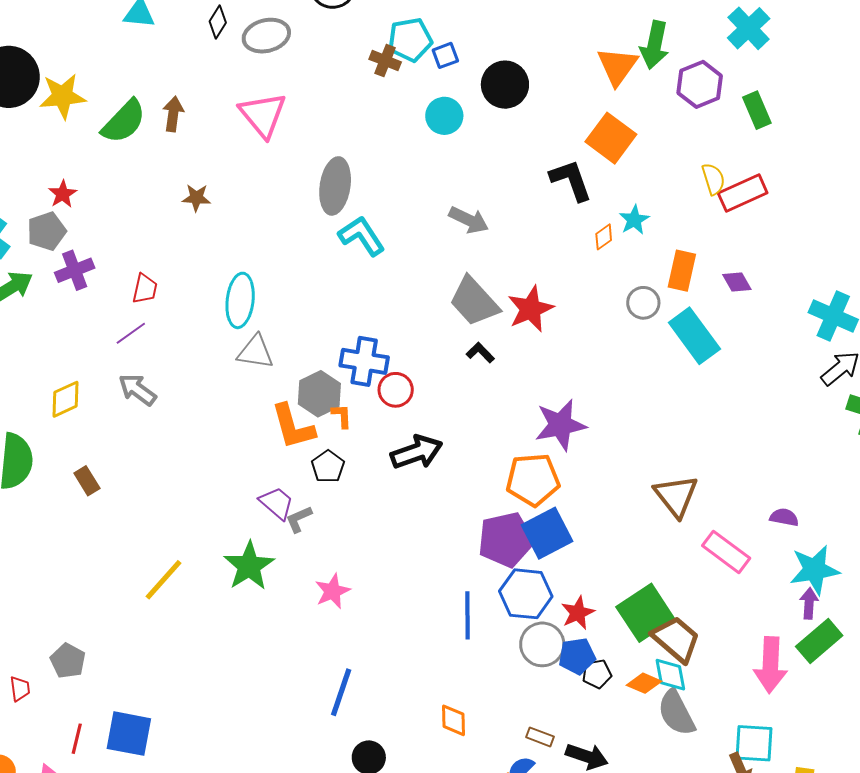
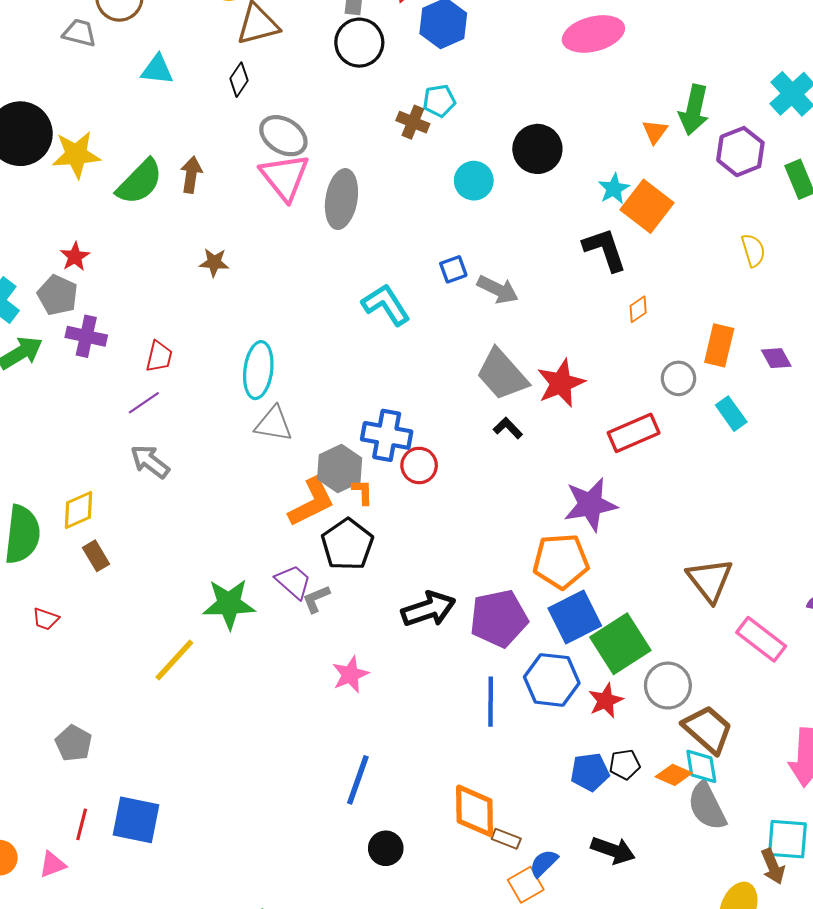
gray ellipse: (266, 36) -> (283, 136), moved, turned 45
cyan pentagon: (410, 40) -> (439, 101), size x0.7
blue square: (445, 55) -> (453, 269), moved
orange triangle: (617, 66) -> (655, 132), size x0.6
gray ellipse: (335, 186) -> (341, 199), moved
red rectangle: (743, 193) -> (634, 433), moved
cyan star: (634, 220) -> (614, 189), moved
gray pentagon: (47, 231) -> (58, 295), turned -30
purple cross: (75, 270) -> (86, 336), turned 33
cyan rectangle: (694, 336) -> (731, 414), size x0.6
yellow diamond: (65, 399) -> (79, 510), moved
orange L-shape: (293, 427) -> (311, 502), turned -102
black arrow: (417, 452) -> (428, 609), moved
black pentagon: (328, 467) -> (347, 544), size x1.5
purple pentagon: (506, 540) -> (499, 618), moved
green star: (249, 566) -> (229, 604), moved, turned 30
green square: (645, 613) -> (620, 644), moved
gray circle: (542, 644) -> (668, 686), moved
blue pentagon: (577, 656) -> (590, 772), moved
red trapezoid: (20, 689) -> (46, 619), moved, turned 116
orange diamond: (453, 720) -> (475, 811), size x1.6
brown rectangle: (540, 737) -> (506, 839), moved

